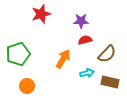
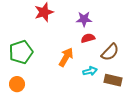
orange circle: (27, 86) -> (17, 84), moved

